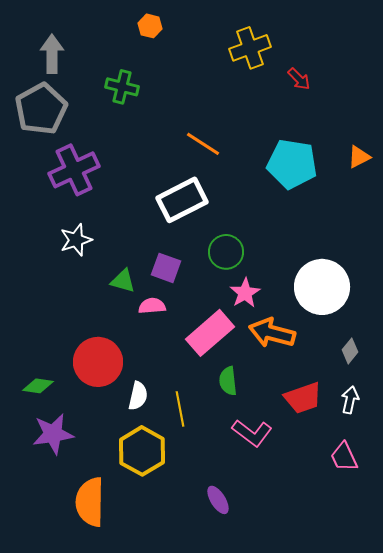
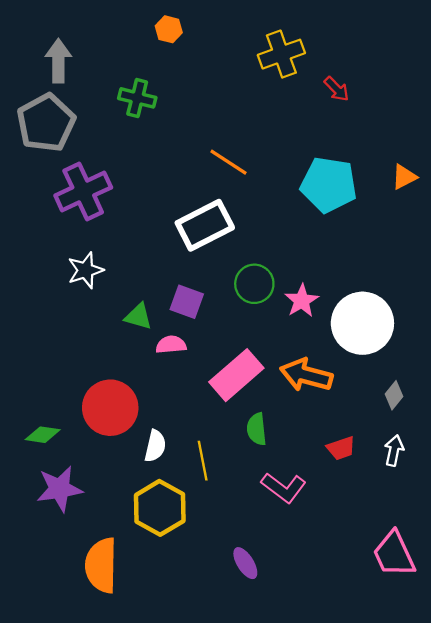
pink star: (245, 293) -> (302, 301), moved
red trapezoid: (303, 398) -> (341, 448), size x0.7
pink trapezoid: (344, 457) -> (394, 554), moved, size x1.4

